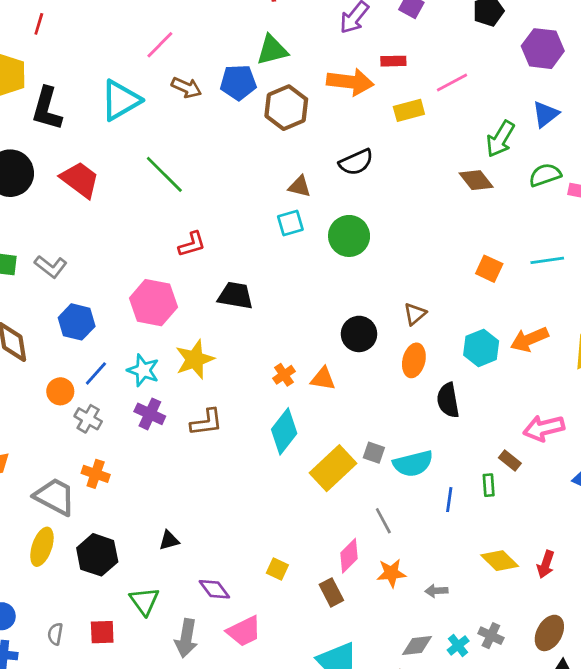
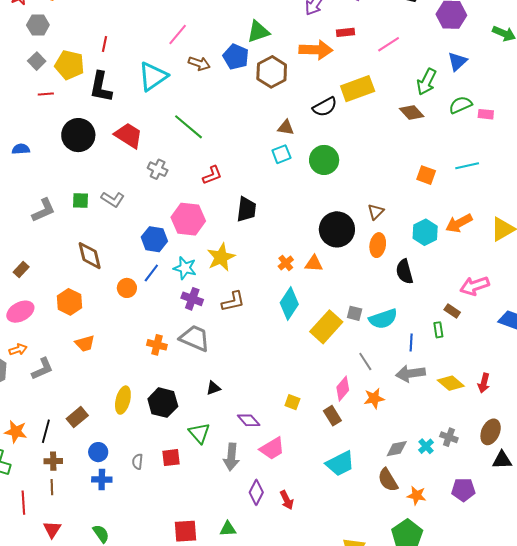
red line: (39, 24) -> (105, 44), moved
blue pentagon: (238, 82) -> (236, 57), turned 30
yellow rectangle: (409, 110) -> (358, 89), moved, size x1.5
black trapezoid: (235, 296) -> (246, 209), turned 92
blue hexagon: (77, 322) -> (154, 239), moved
black circle: (359, 334) -> (337, 229), size x1.4
gray cross: (88, 419) -> (158, 169), moved
gray trapezoid: (55, 497) -> (195, 338), moved
gray arrow: (436, 591) -> (410, 374), moved, size x1.8

